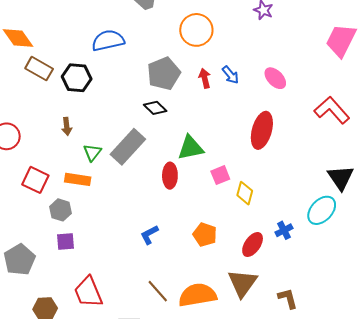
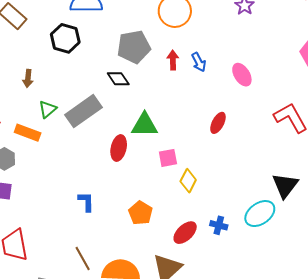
black hexagon: (77, 78) -> (65, 38), moved
red ellipse: (262, 130) -> (218, 123), size x0.6
blue cross: (284, 230) -> (219, 225), turned 30
blue L-shape: (149, 235) -> (86, 202), turned 105

